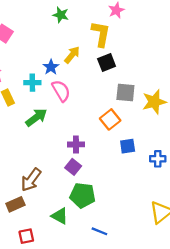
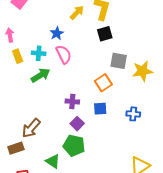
yellow arrow: (72, 55) -> (77, 13), moved
cyan cross: (32, 83) -> (39, 53), moved
blue square: (128, 146) -> (100, 109), moved
blue cross: (158, 159) -> (133, 114), moved
purple square: (73, 167) -> (77, 124), moved

